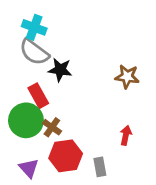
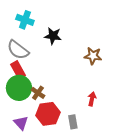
gray semicircle: (34, 52) -> (18, 50), moved
black star: (60, 70) -> (53, 36), moved
red rectangle: (38, 96) -> (18, 70), moved

